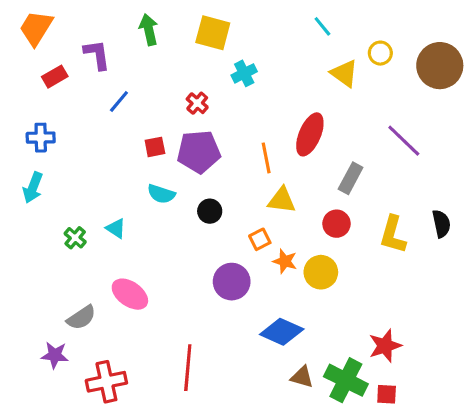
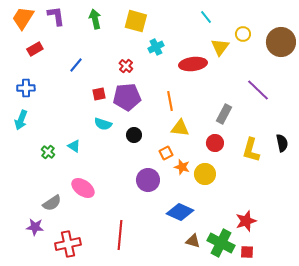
purple L-shape: (97, 55) -> (56, 16), moved
yellow triangle: (344, 73) -> (220, 47), turned 30
red ellipse: (310, 134) -> (193, 64), moved, turned 60

